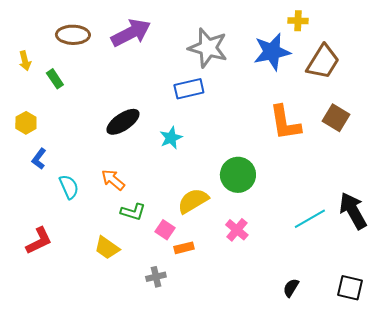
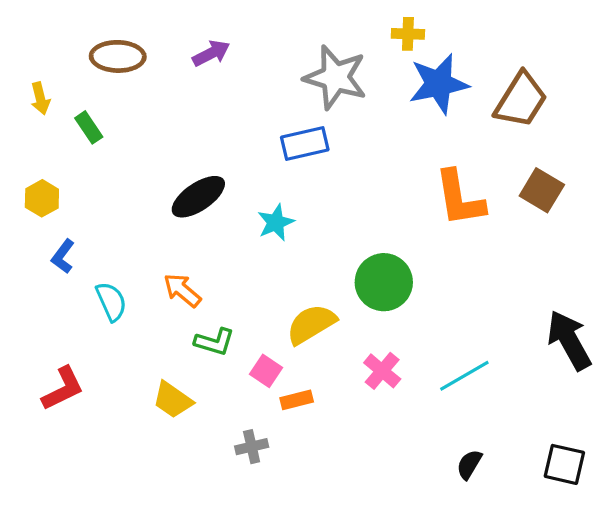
yellow cross: (298, 21) -> (408, 34), moved
purple arrow: (131, 33) -> (211, 53), size x0.6
cyan line: (310, 219) -> (464, 376), moved

